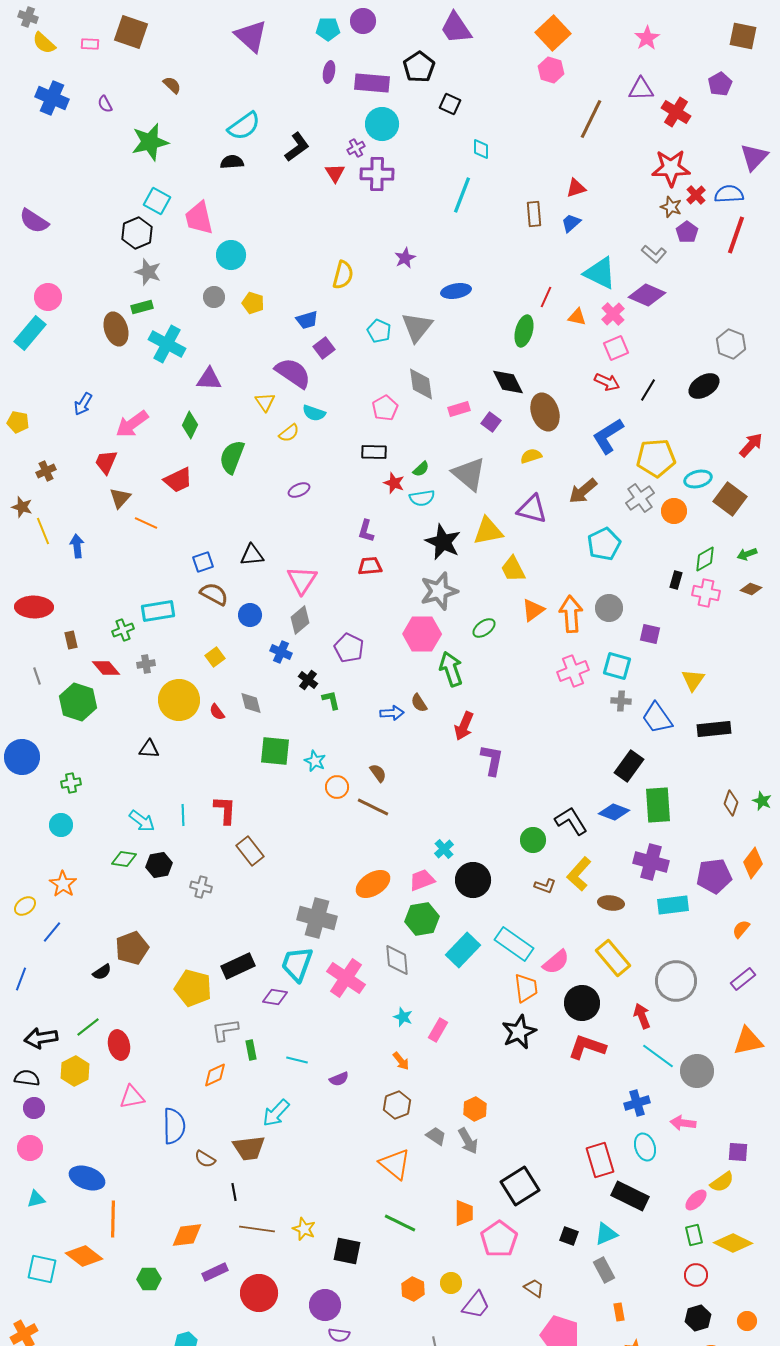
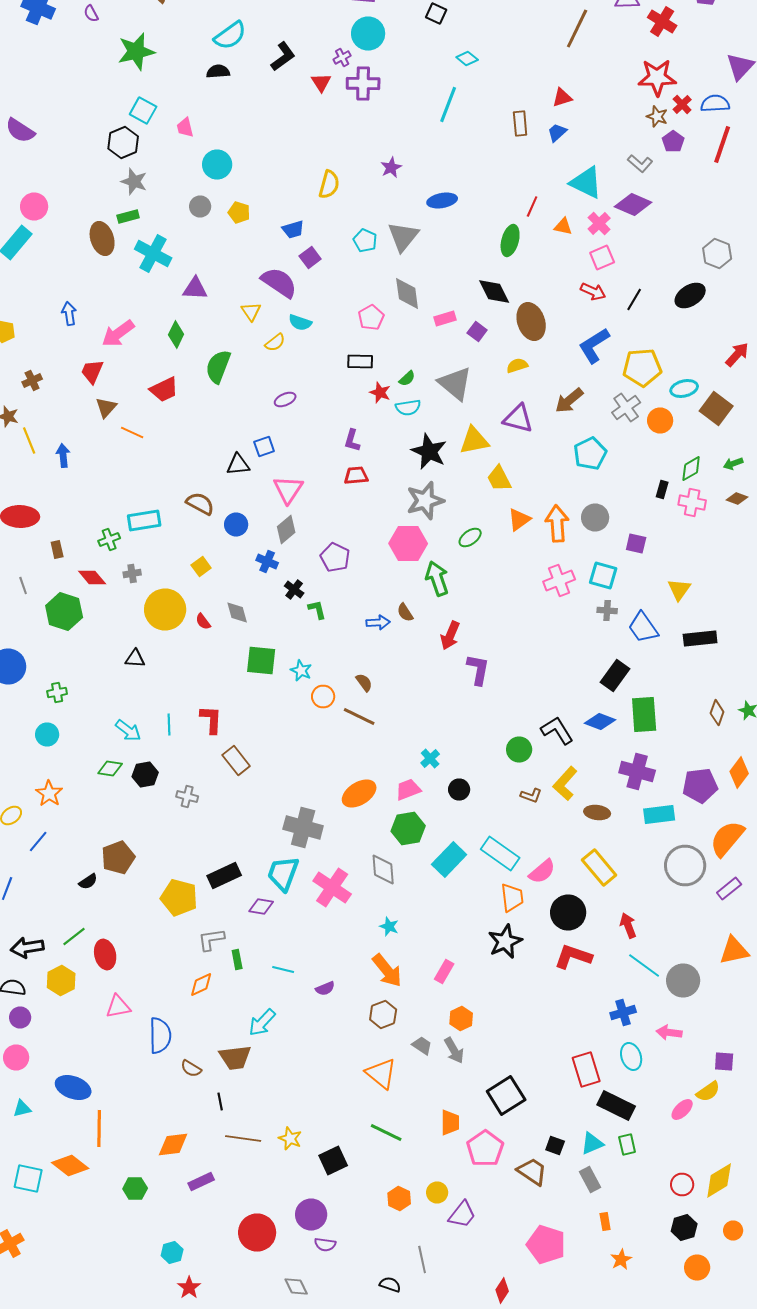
cyan diamond: (481, 149) -> (467, 58), turned -50
pink trapezoid: (199, 218) -> (185, 128), size x0.6
blue arrow: (83, 404) -> (69, 314), turned 140
blue square: (203, 562) -> (264, 446), moved
black circle: (473, 880) -> (459, 790), size x0.6
orange semicircle: (741, 929) -> (727, 838), size x2.0
gray circle: (676, 981) -> (685, 866), moved
pink rectangle: (438, 1030) -> (444, 972), moved
orange arrow: (401, 1061) -> (387, 970), size x1.8
green rectangle: (694, 1235) -> (627, 1144), moved
yellow diamond: (733, 1243) -> (719, 1180), moved, turned -57
black square: (347, 1251) -> (333, 1160), turned -36
brown trapezoid: (534, 1288) -> (532, 1172), moved, size x1.5
red circle: (259, 1293) -> (257, 1232), moved

